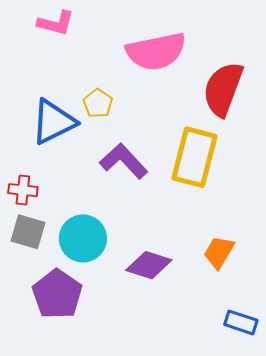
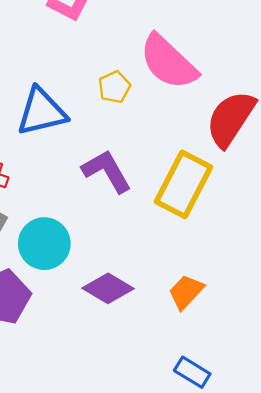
pink semicircle: (156, 51) -> (168, 62), turned 42
yellow pentagon: (98, 103) -> (114, 87), moved

